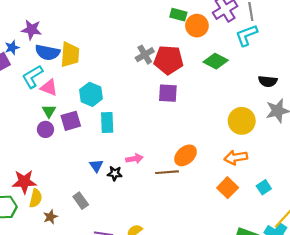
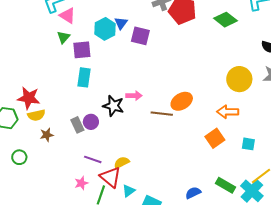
purple square: (168, 93) -> (140, 36), moved
cyan rectangle: (107, 122) -> (84, 77), moved
purple circle: (45, 129) -> (91, 122), moved
blue triangle: (96, 166) -> (121, 23), moved
black star: (115, 173) -> (113, 106), size x1.5
cyan square: (264, 187) -> (248, 144), turned 32
yellow semicircle: (36, 198) -> (36, 115), turned 54

